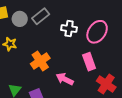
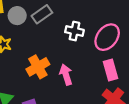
pink rectangle: (89, 62) -> (111, 70), moved
pink arrow: (65, 79) -> (66, 75), moved, turned 42

